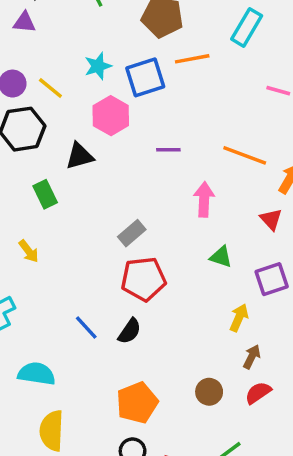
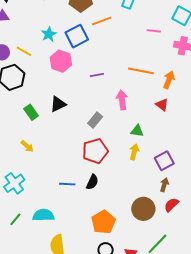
black triangle: (80, 156) -> (58, 104), moved
gray rectangle: (132, 233) -> (95, 120), moved
purple square: (272, 279) -> (164, 161), moved
yellow arrow: (239, 318) -> (134, 152), moved
blue line: (86, 328) -> (67, 184), turned -35
brown circle: (209, 392) -> (143, 209), size x1.5

